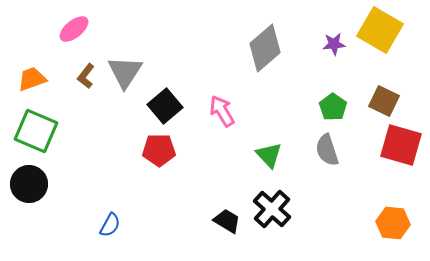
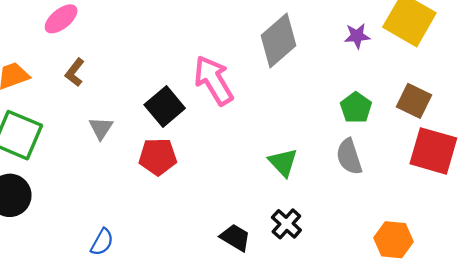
gray triangle: (125, 72) -> (101, 128), moved, size x0.6
pink arrow: (222, 111) -> (214, 80), moved, size x1.4
black cross: (272, 209) -> (286, 224), size x0.7
orange hexagon: (393, 223) -> (394, 240), moved

